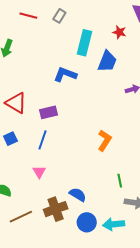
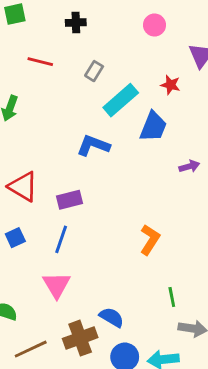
gray rectangle: (59, 16) -> (94, 71), moved
cyan rectangle: (85, 43) -> (121, 100), turned 35
pink triangle: (39, 172) -> (57, 285), size x1.5

